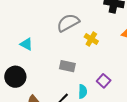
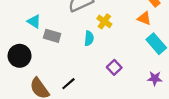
gray rectangle: (67, 66) -> (52, 36), moved
cyan semicircle: (83, 91) -> (89, 38), moved

